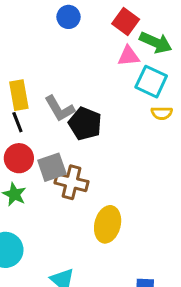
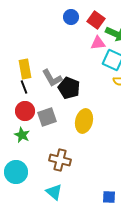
blue circle: (68, 17) -> (71, 17), moved
brown cross: (72, 182) -> (60, 160), moved
yellow ellipse: (108, 224) -> (84, 121), moved

